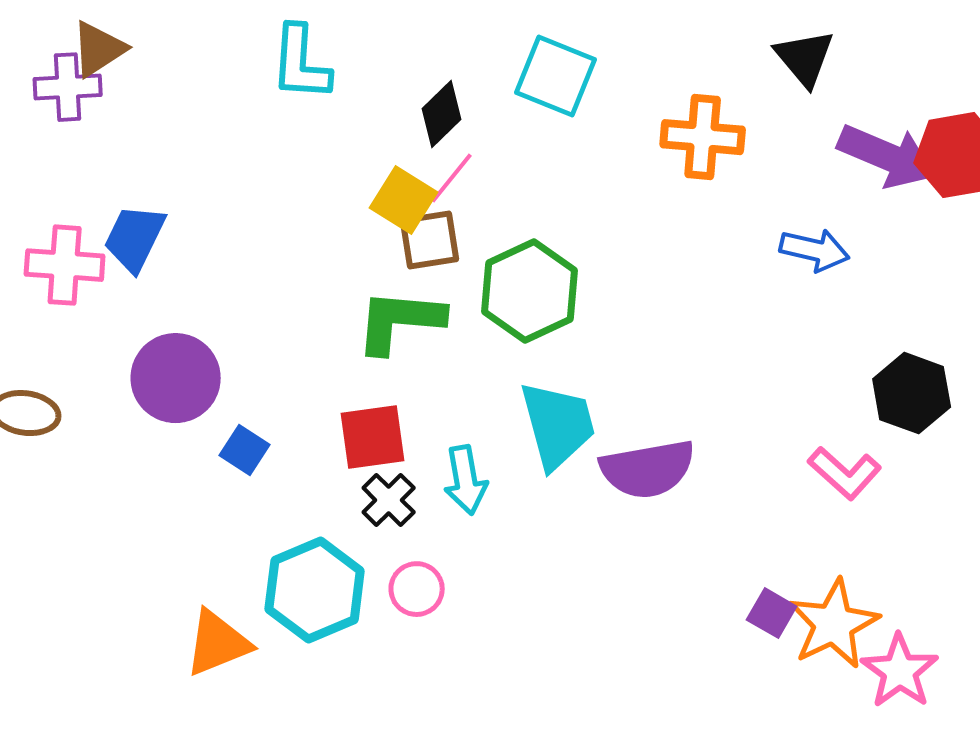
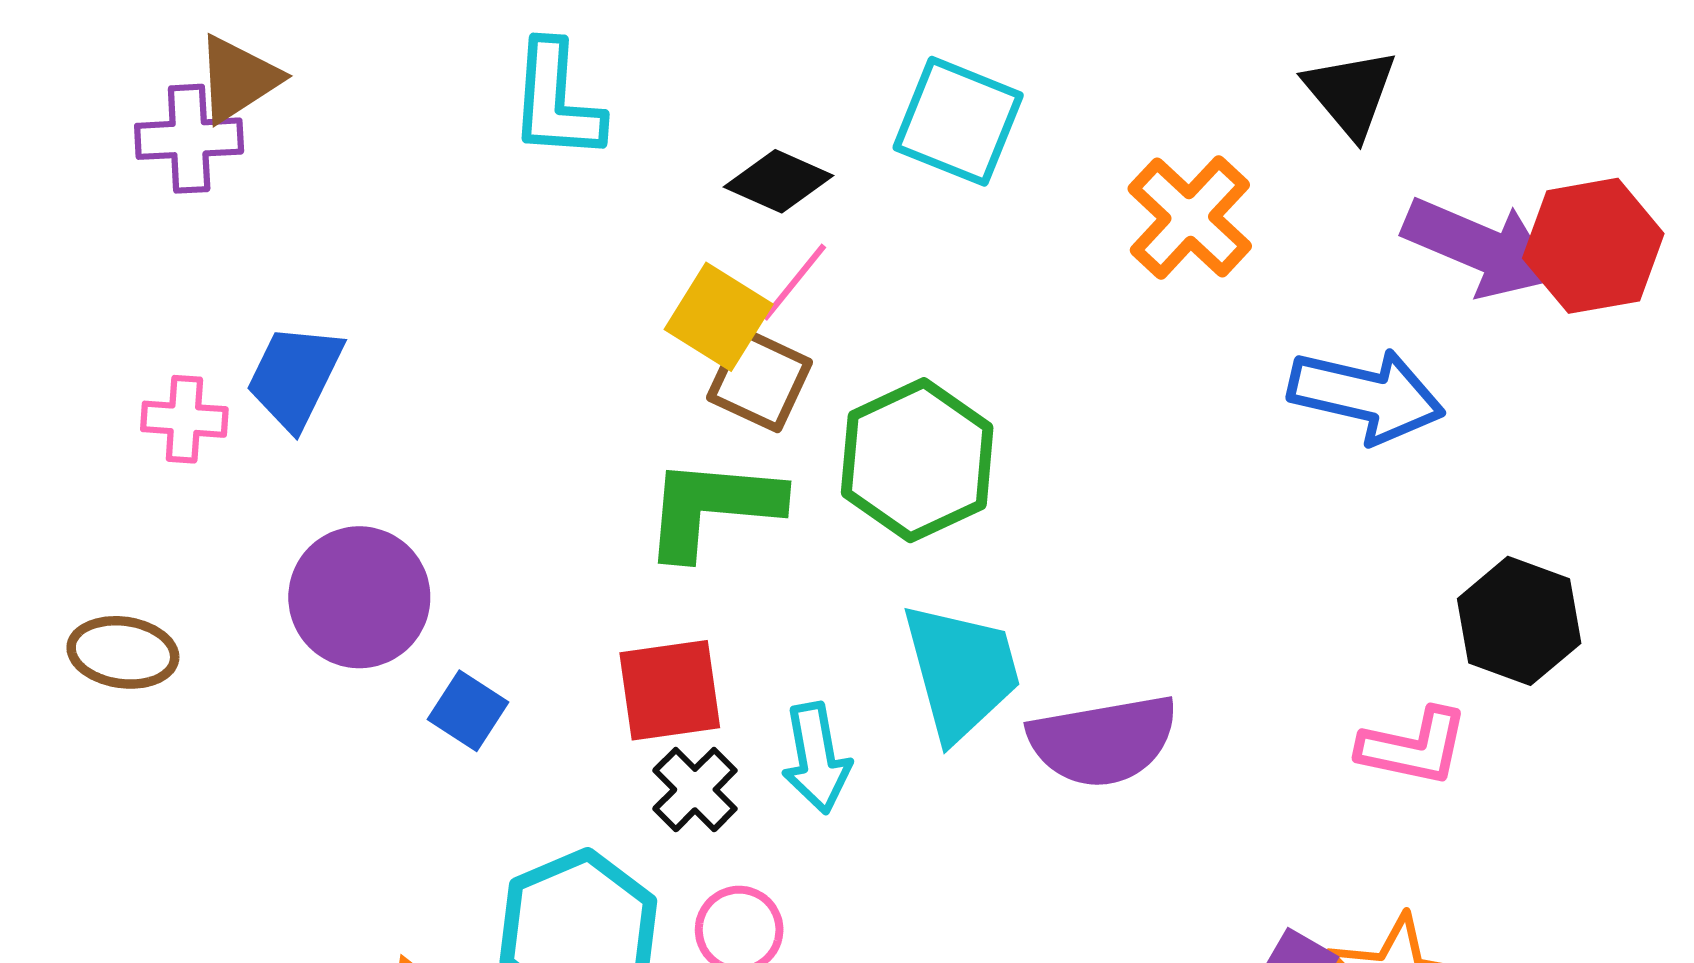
black diamond: (442, 114) -> (778, 181), turned 68
orange cross: (703, 137) -> (1190, 217), turned 38
brown square: (430, 240) -> (760, 380), turned 34
blue arrow: (815, 250) -> (1366, 396), size x1.4
pink cross: (65, 265) -> (184, 419), size x0.7
pink L-shape: (845, 473) -> (1414, 747), turned -30

